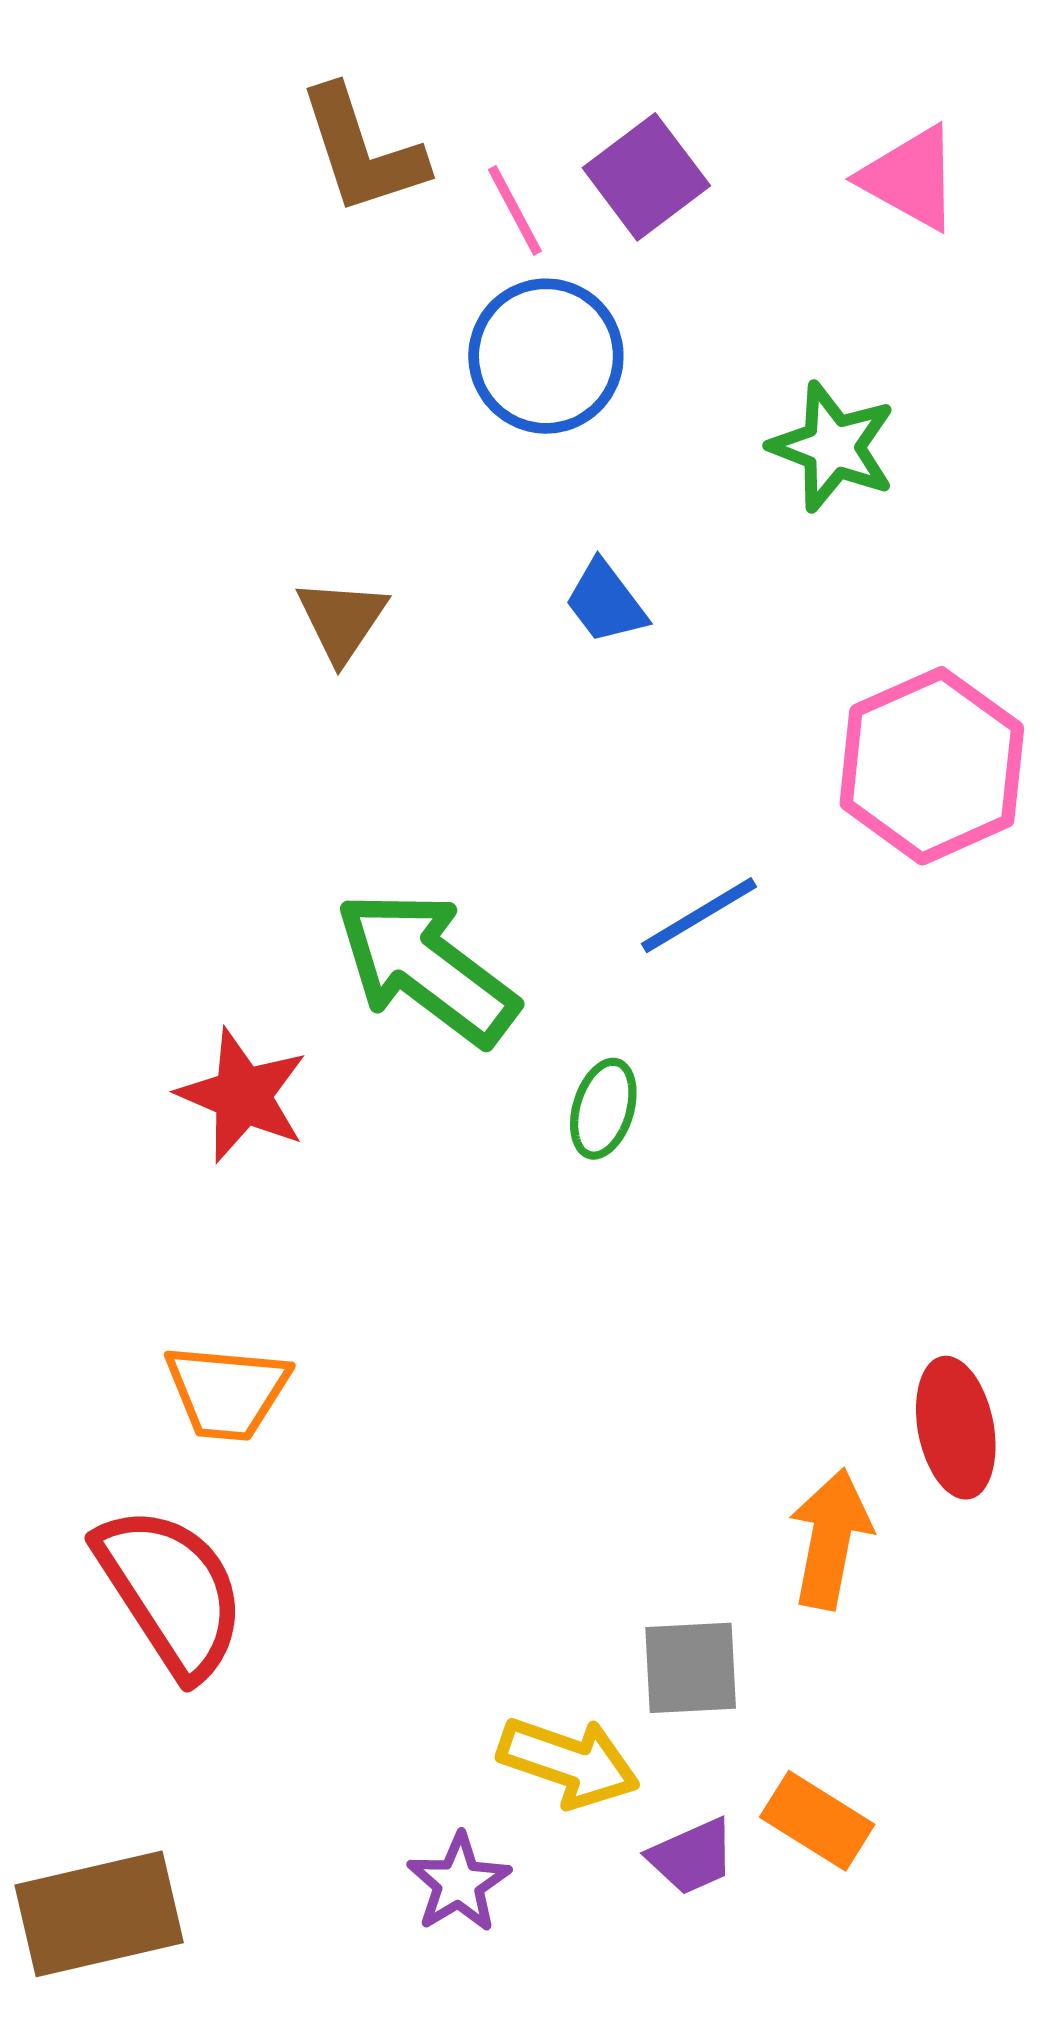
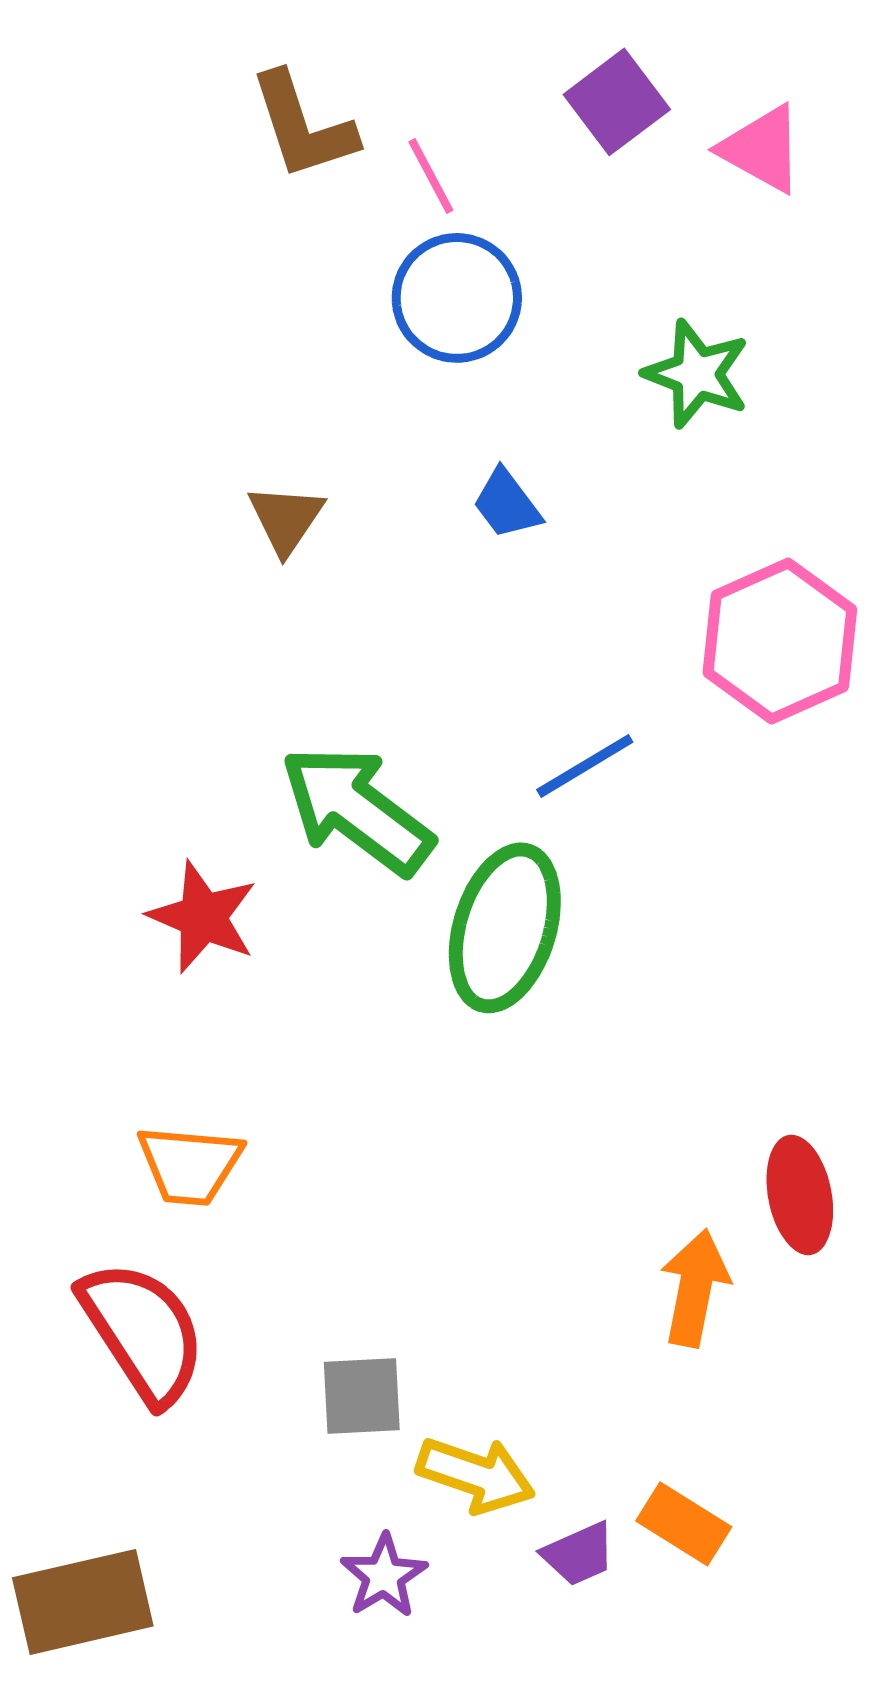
purple square: (646, 177) -> (617, 102), moved
green ellipse: (603, 1109) -> (505, 928), size x2.0
gray square: (691, 1668) -> (362, 1396), moved

